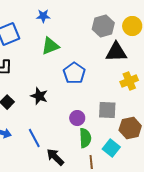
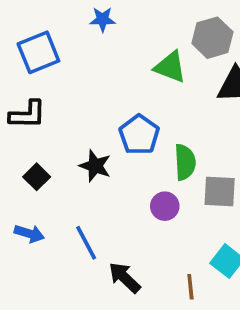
green triangle: (50, 46) -> (170, 67), moved, turned 42
blue pentagon: (74, 73) -> (139, 135), moved
green semicircle: (85, 138) -> (185, 162), moved

